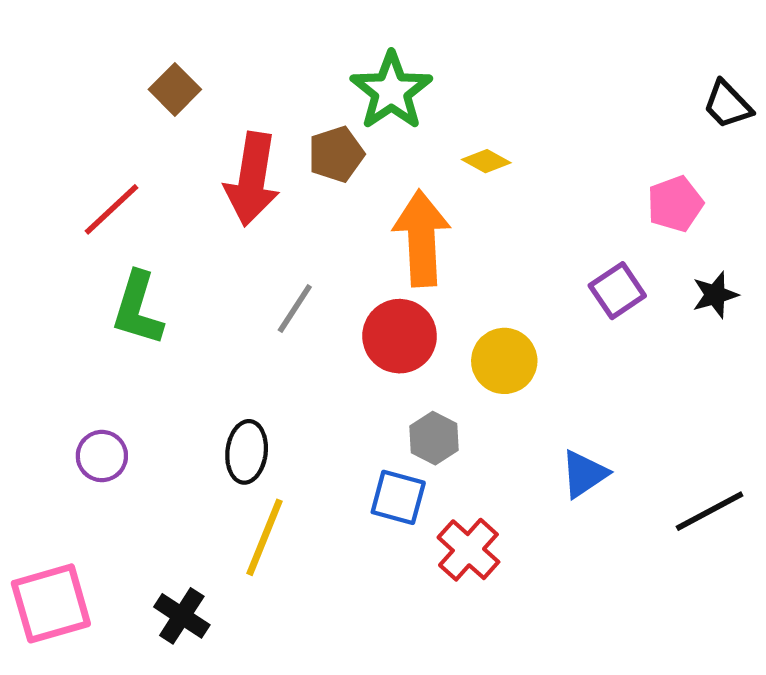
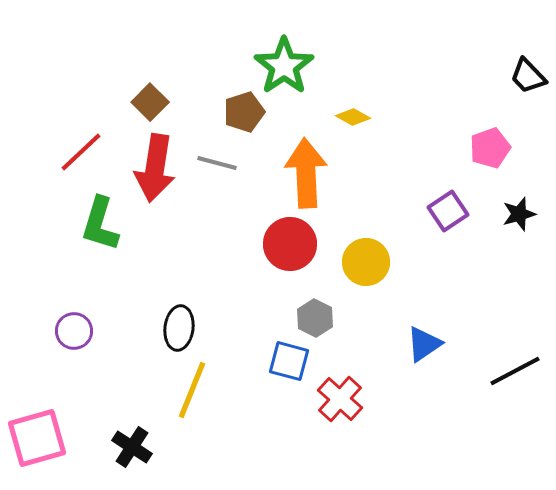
brown square: (175, 89) -> (150, 102), moved
red arrow: (252, 179) -> (155, 168), moved
gray line: (295, 309) -> (217, 163), moved, turned 72

